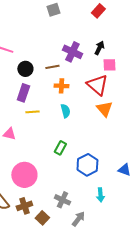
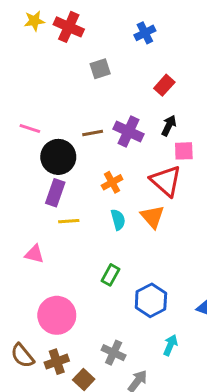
red rectangle: (98, 11) -> (164, 85), moved
brown line: (52, 67) -> (93, 133), moved
black circle: (25, 69) -> (58, 157), size x1.5
orange cross: (61, 86) -> (112, 182), turned -32
orange triangle: (104, 109) -> (152, 217), moved
cyan arrow: (100, 195) -> (170, 345), turned -152

